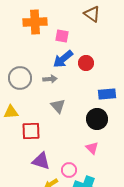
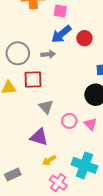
gray triangle: (58, 106) -> (46, 107), moved
red square: (31, 131) -> (33, 80), moved
pink circle: (69, 170) -> (69, 121), moved

